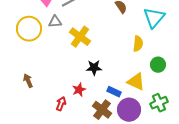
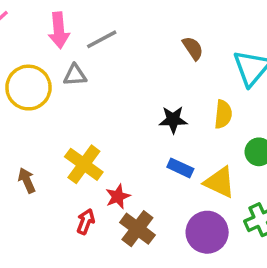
yellow cross: (80, 37) -> (84, 164), moved
black star: (94, 68) -> (173, 120), moved
blue rectangle: (114, 92) -> (180, 168), moved
brown cross: (102, 110) -> (137, 229), moved

